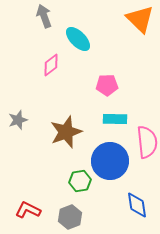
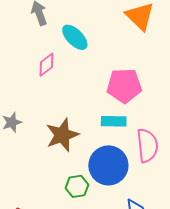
pink pentagon: (107, 85) -> (124, 86), moved, size x1.5

